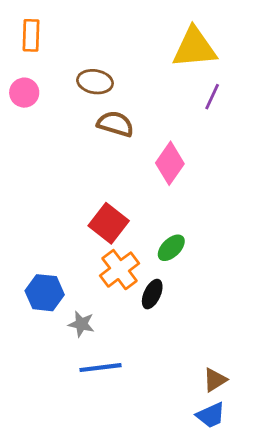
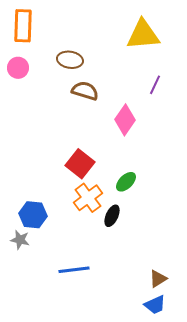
orange rectangle: (31, 35) -> (23, 26), size x1.4
purple line: (212, 97) -> (155, 85), moved
gray star: (81, 324) -> (20, 240), moved

